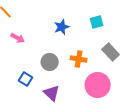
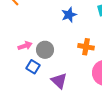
pink arrow: (18, 38) -> (25, 46), moved, turned -48
gray circle: (50, 62) -> (45, 50), moved

